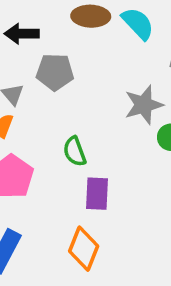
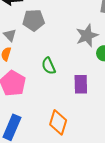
purple rectangle: (97, 194) -> (81, 84), moved

